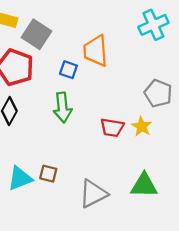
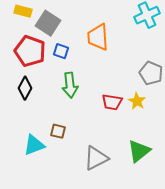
blue square: (68, 70) -> (61, 51), moved
brown square: (48, 174) -> (58, 131), moved
green triangle: (144, 185) -> (139, 151), turned -40

